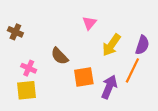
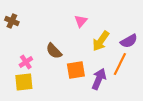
brown cross: (15, 32) -> (12, 21), moved
purple semicircle: (142, 45) -> (129, 41), turned 42
pink cross: (29, 68) -> (26, 62), turned 32

